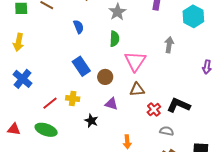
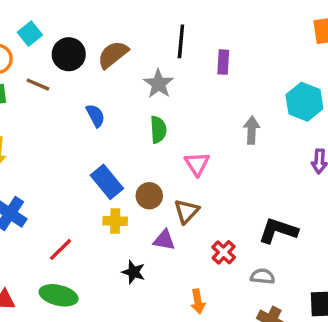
cyan hexagon: (193, 16) -> (304, 102), moved
pink triangle: (135, 61) -> (197, 164), size x0.7
brown triangle: (137, 90) -> (187, 211), moved, turned -35
yellow cross: (73, 99) -> (115, 221), moved
red cross: (154, 110) -> (224, 252), moved

